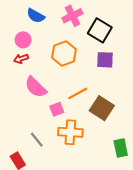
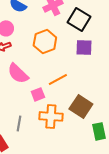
brown square: (102, 108) -> (81, 106), moved
gray line: (37, 140) -> (19, 123), turned 49

